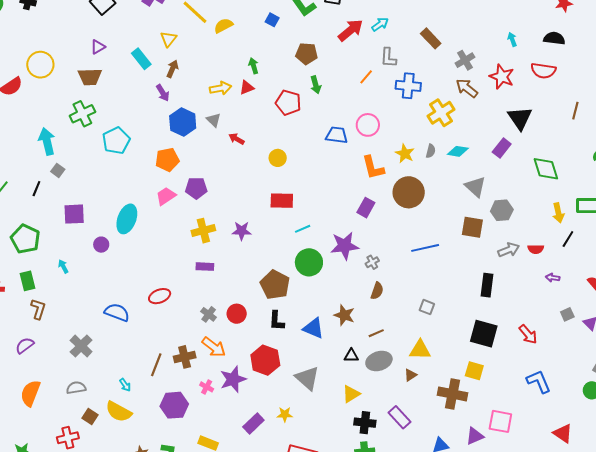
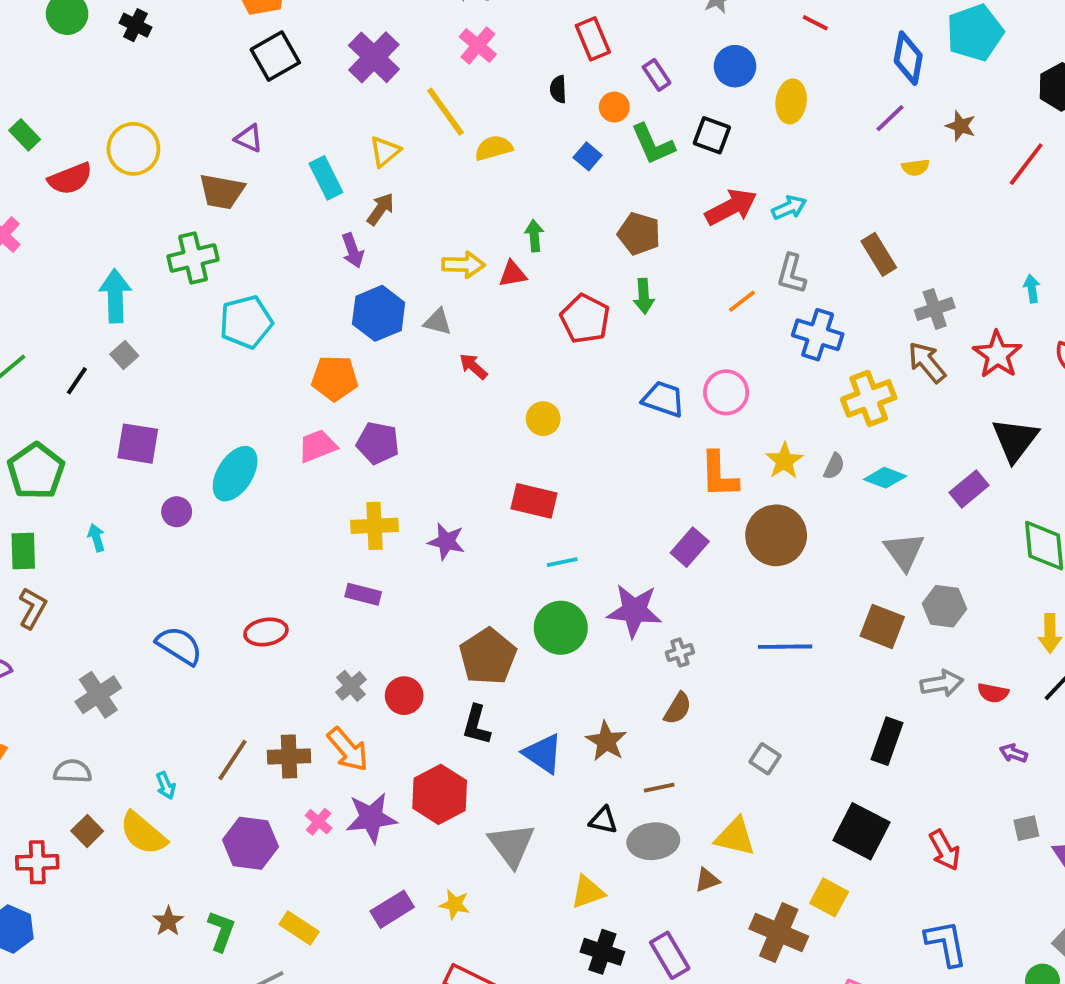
purple triangle: (98, 47) -> (249, 138), turned 42
gray triangle: (214, 120) -> (438, 322), turned -42

